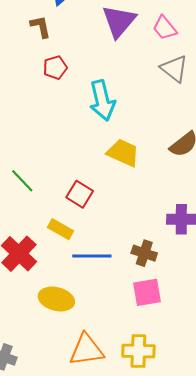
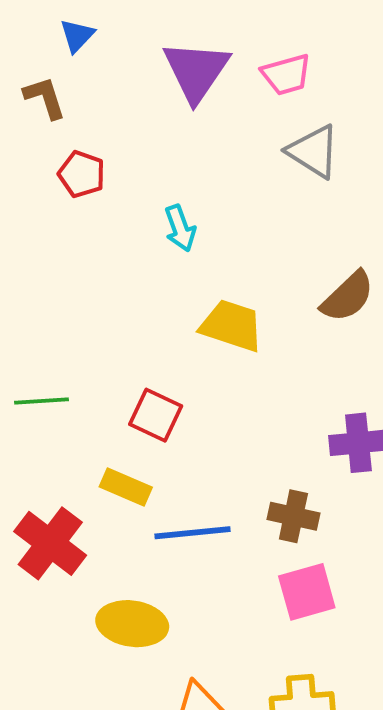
pink trapezoid: (165, 28) -> (286, 75), turned -60
red pentagon: (55, 68) -> (82, 174), turned -30
cyan arrow: (102, 100) -> (180, 228), size x0.6
green line: (22, 181) -> (42, 401), turned -44

